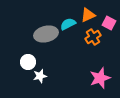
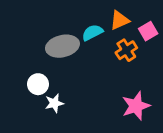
pink square: (109, 23) -> (148, 31), turned 32

